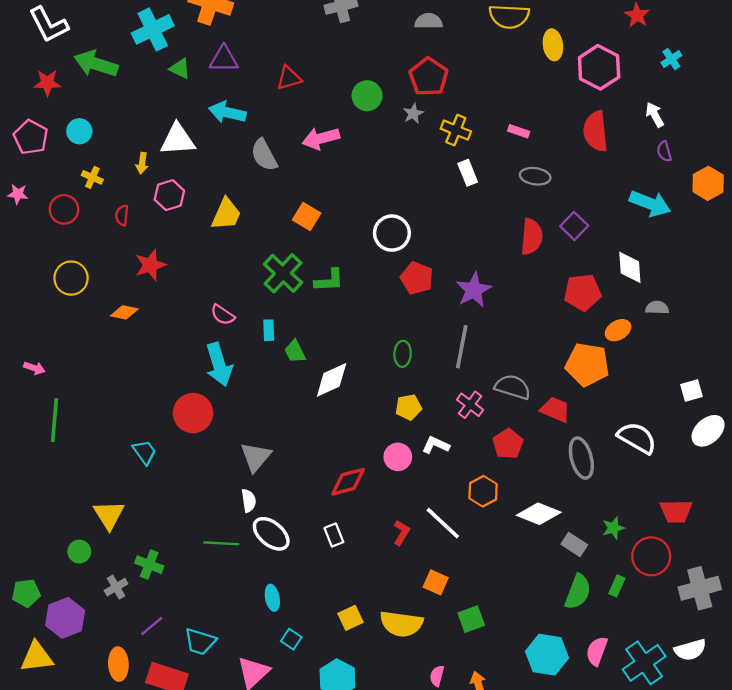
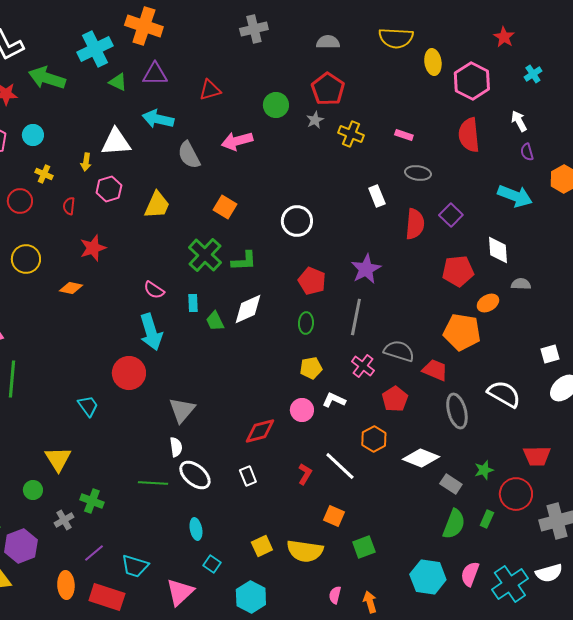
white rectangle: (468, 173) -> (377, 196), moved
red pentagon: (417, 278) -> (312, 281), moved
white diamond: (332, 380) -> (248, 309), moved

